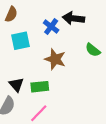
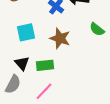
cyan square: (20, 41) -> (26, 32), moved

